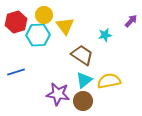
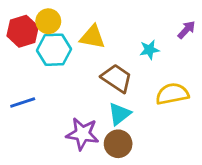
yellow circle: (44, 15) -> (48, 21), moved
yellow triangle: (65, 26) -> (92, 37), turned -42
yellow semicircle: (109, 81) -> (172, 94), moved

